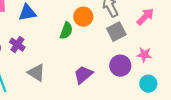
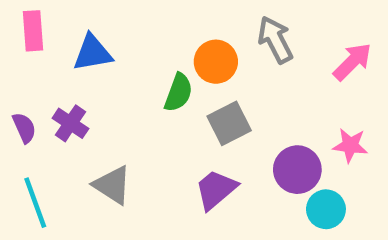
gray square: (116, 32) -> (229, 123), moved
cyan circle: (148, 84) -> (326, 209), moved

